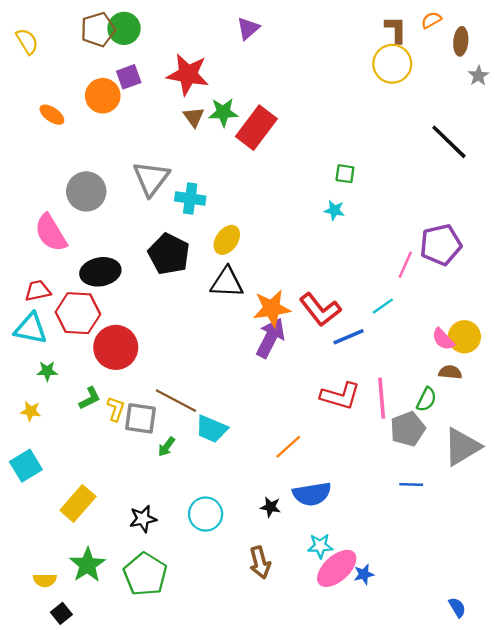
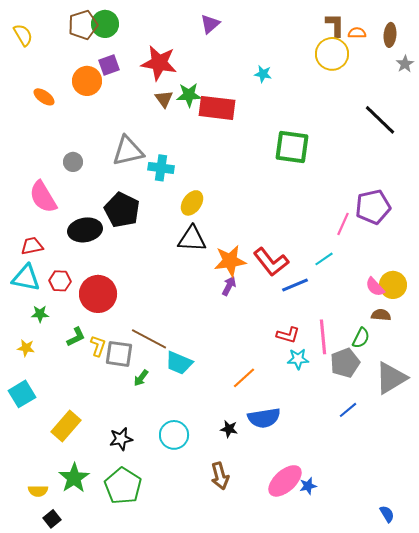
orange semicircle: (431, 20) -> (357, 33), moved, turned 30
red rectangle: (256, 128) -> (217, 108), turned 60
green square: (345, 174) -> (292, 147), size x2.0
gray triangle: (151, 178) -> (128, 151), turned 40
gray circle: (86, 191) -> (73, 162), size x0.6
cyan star: (334, 210) -> (263, 74), moved
black pentagon: (169, 254) -> (122, 210), moved
red hexagon: (78, 313) -> (60, 281), moved, size x0.6
purple arrow: (271, 338) -> (229, 286), size x0.6
red L-shape: (340, 396) -> (288, 335), size x0.7
blue line: (411, 484) -> (348, 410), turned -42
cyan star: (320, 546) -> (298, 359), moved

